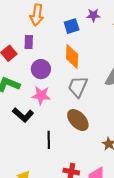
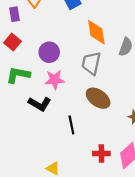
purple rectangle: (29, 42) -> (15, 14), moved
orange diamond: (72, 56) -> (96, 32), moved

